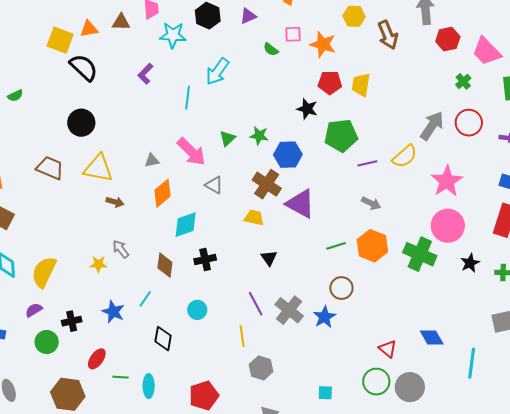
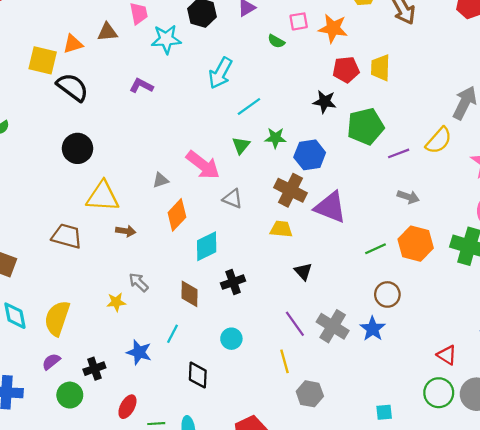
purple L-shape: (145, 74) -> (141, 86), turned 80
cyan line: (188, 98) -> (249, 107), moved, turned 55
brown trapezoid: (50, 168) -> (67, 236), moved

